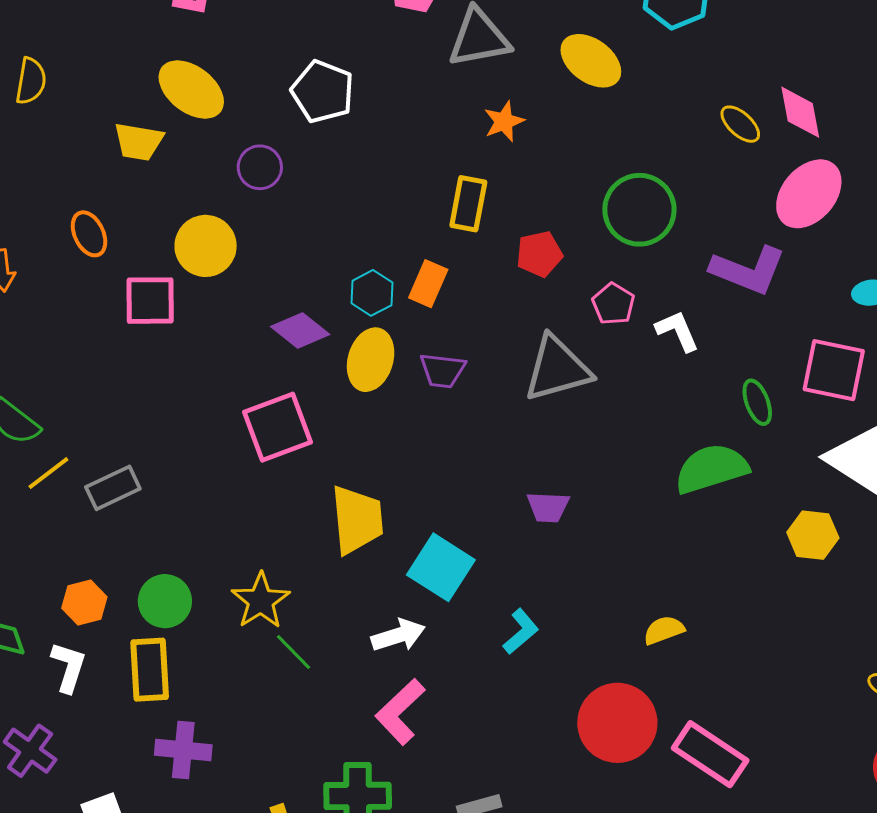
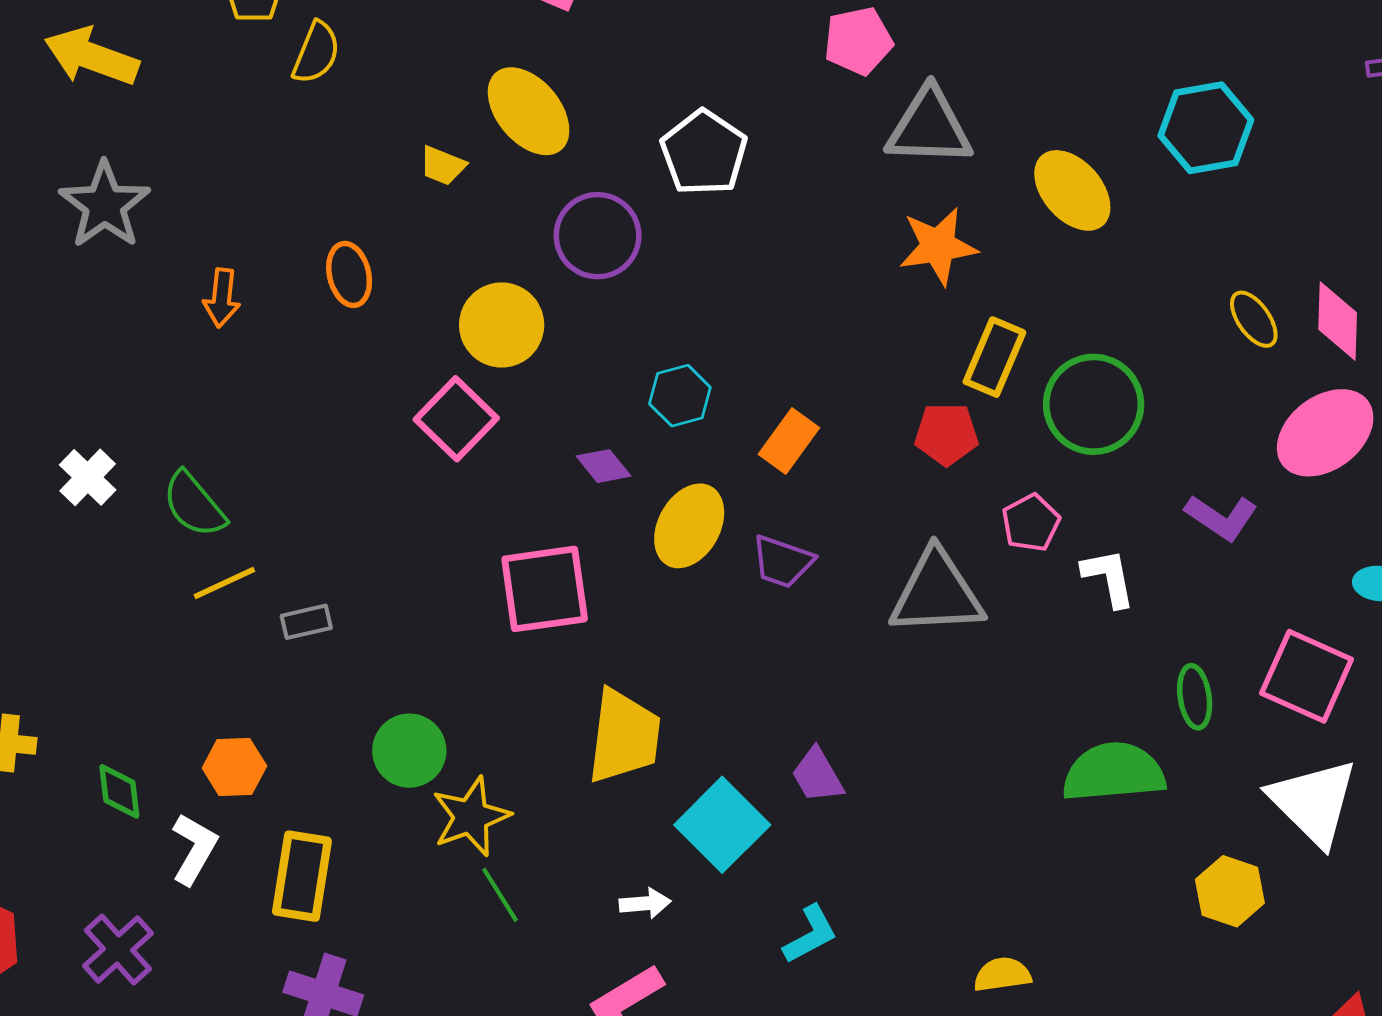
orange star: (504, 121) -> (938, 246), size x1.4
yellow trapezoid: (139, 142) -> (443, 166), size x0.7
purple circle: (260, 167) -> (598, 236), size x1.4
yellow rectangle: (468, 204) -> (994, 357), moved
purple L-shape: (748, 270) -> (1221, 517), size x0.7
cyan hexagon: (372, 293) -> (680, 396), moved
pink square: (150, 301) -> (456, 419), moved, turned 32
purple diamond: (300, 330) -> (604, 466), size x0.7
gray rectangle: (113, 488) -> (306, 622), size x0.7
purple trapezoid: (548, 507) -> (817, 775), moved, turned 45
green circle: (165, 601) -> (409, 751), moved
white arrow: (398, 635) -> (645, 903), size x0.7

